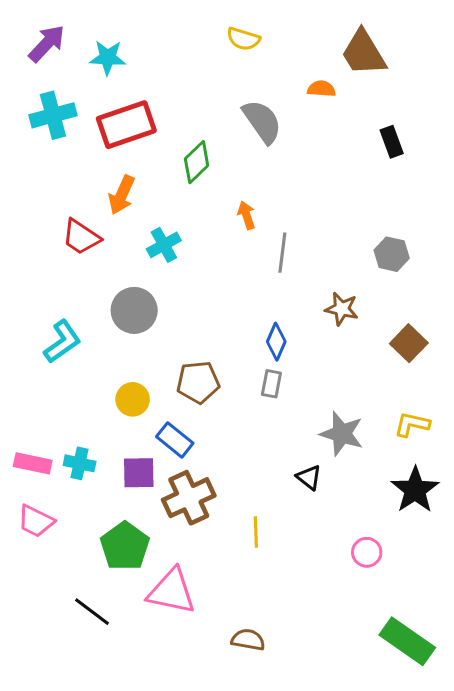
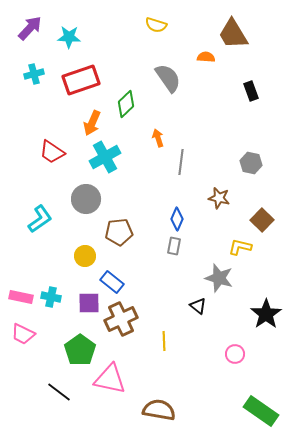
cyan cross: (53, 115) -> (34, 74), size x0.7
orange arrow: (122, 195) -> (92, 123), moved
cyan cross: (164, 245) -> (105, 157), size x1.4
brown pentagon: (198, 382) -> (119, 232), moved
yellow L-shape: (412, 424) -> (240, 247), moved
brown semicircle: (248, 640) -> (159, 410), size x1.5

